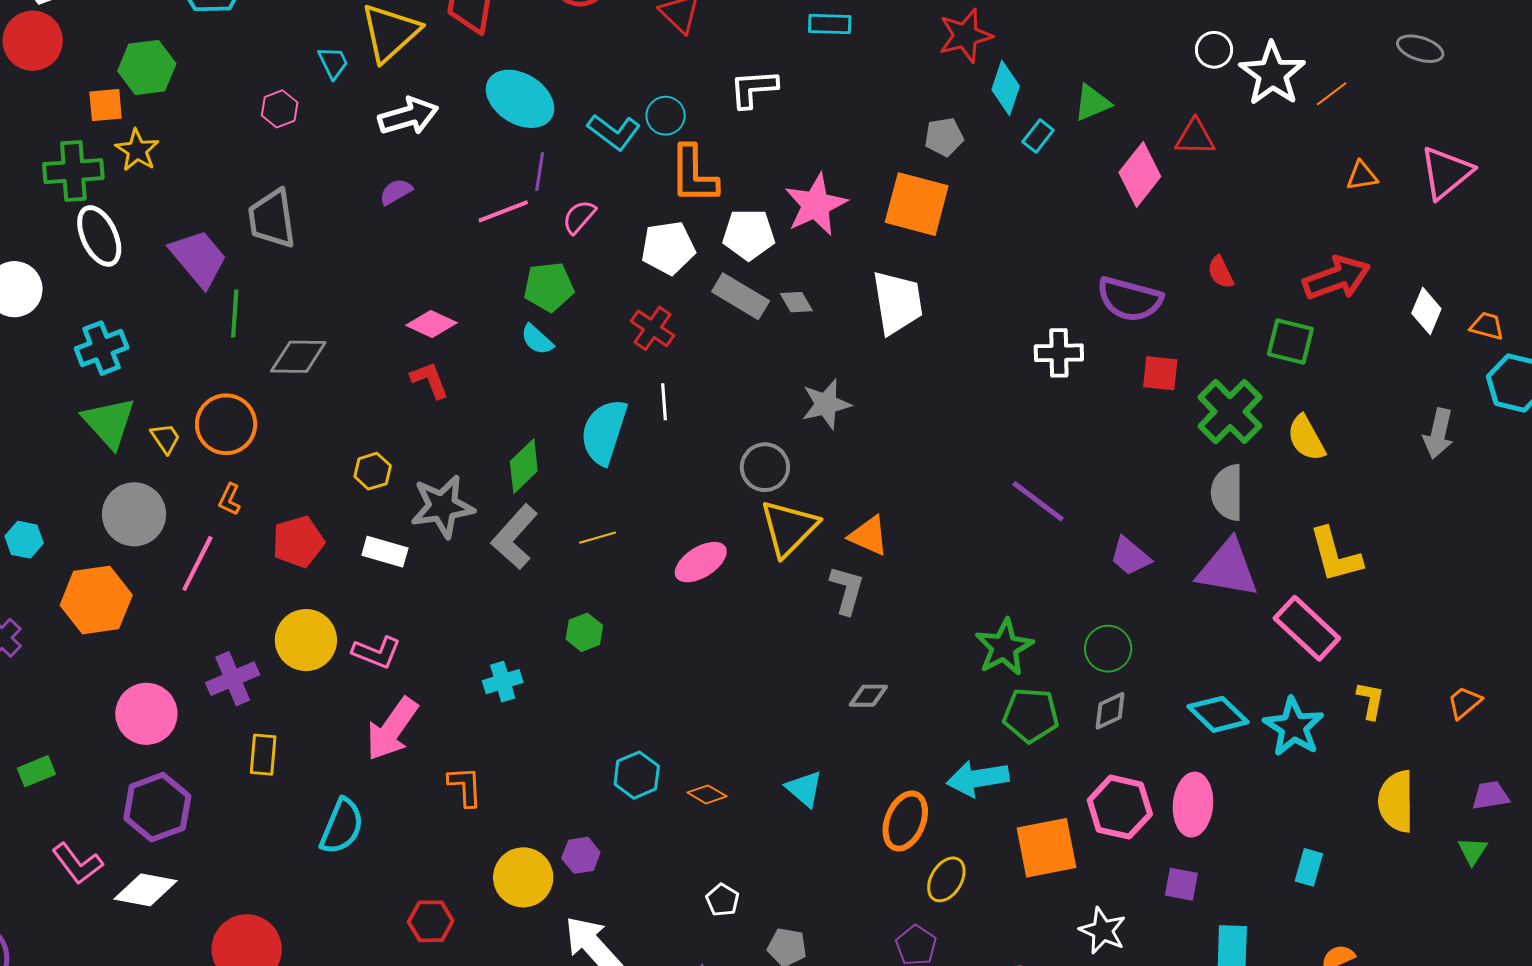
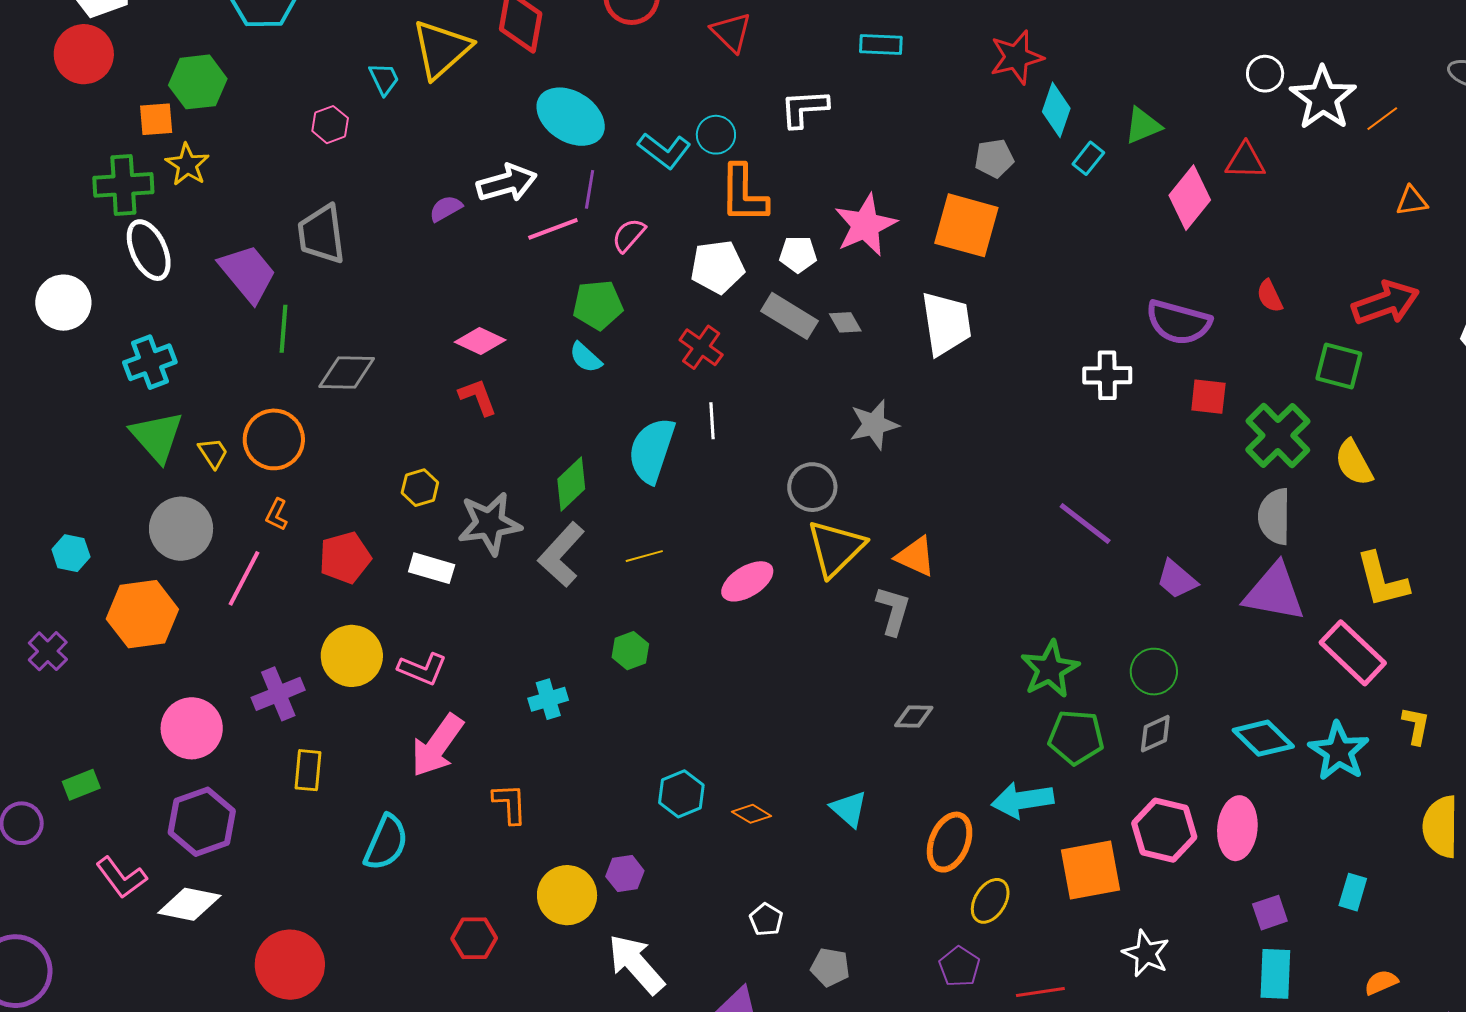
white arrow: (408, 116) -> (507, 183), moved
white pentagon: (749, 234) -> (798, 254), size x0.7
purple square: (1181, 884) -> (1270, 913), moved, turned -30

